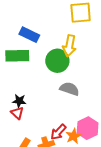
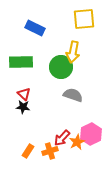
blue rectangle: (29, 35) -> (35, 28), moved
red triangle: (17, 113) -> (24, 94), moved

